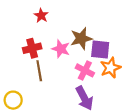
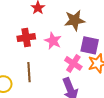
brown star: (81, 38) -> (75, 20), moved
brown line: (39, 71) -> (29, 72), moved

